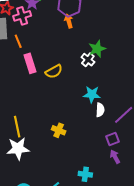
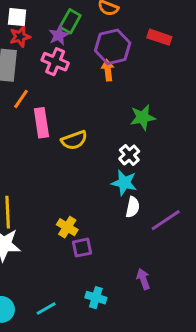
pink cross: (22, 16) -> (55, 62), moved, turned 30
orange line: (18, 41) -> (21, 99), moved, turned 48
white cross: (88, 60) -> (129, 155), moved
purple square: (113, 139) -> (82, 248), moved

